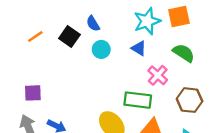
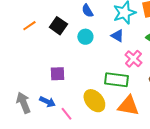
blue semicircle: (93, 24) -> (87, 11), moved
purple square: (33, 93) -> (57, 74), moved

